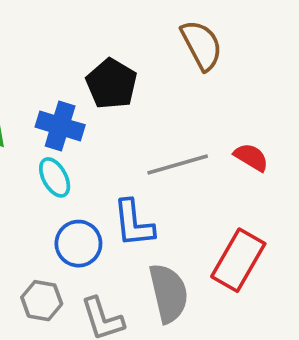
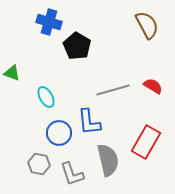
brown semicircle: (202, 45) -> (147, 25), moved
blue cross: (60, 126) -> (49, 22), moved

